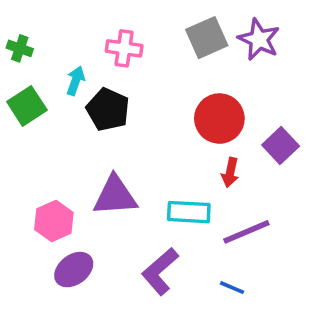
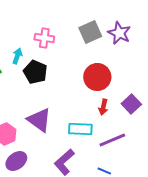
purple square: (281, 145) -> (131, 104), moved
purple triangle: (115, 196) -> (39, 120), turned 40

